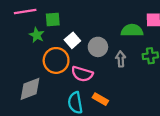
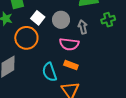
pink semicircle: (82, 74) -> (69, 44), moved

